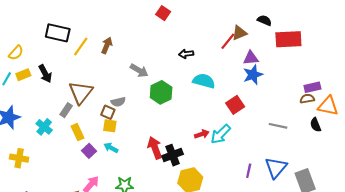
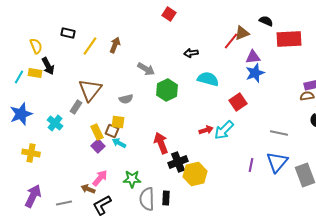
black rectangle: (58, 33) -> (68, 33), size x0.6
yellow semicircle: (16, 53) -> (36, 46), moved, turned -63
black arrow: (45, 74) -> (48, 66), moved
yellow rectangle: (23, 75) -> (35, 73), turned 32
brown square: (108, 112) -> (112, 131), moved
gray line: (278, 126) -> (279, 133), moved
yellow rectangle: (78, 132) -> (97, 132), moved
black cross: (173, 155) -> (178, 162), moved

